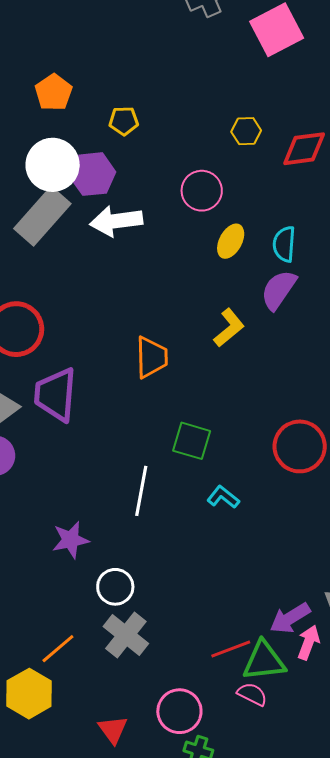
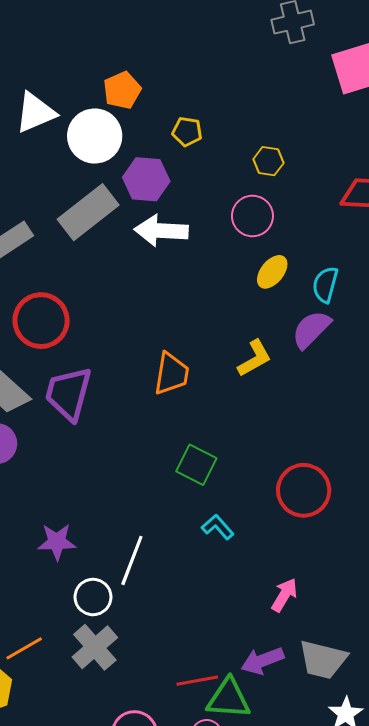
yellow hexagon: (246, 131) -> (268, 161), moved
white circle: (53, 165) -> (95, 136), moved
white line: (141, 491) -> (132, 560), moved
pink arrow: (308, 643) -> (284, 595), moved

